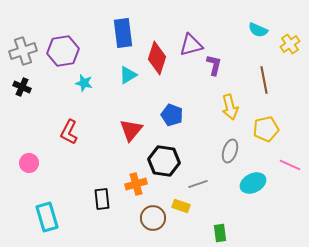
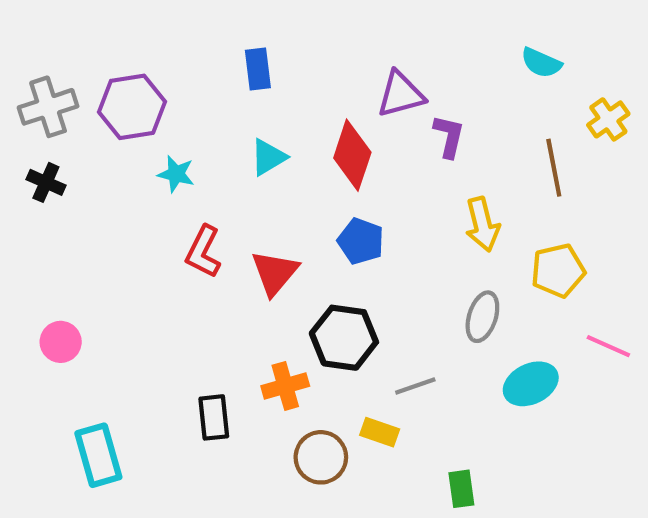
blue rectangle: (123, 33) -> (258, 69), size x0.7
yellow cross: (290, 44) -> (608, 119), moved
red diamond: (157, 58) -> (352, 155), moved
red L-shape: (69, 132) -> (203, 252), moved

